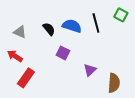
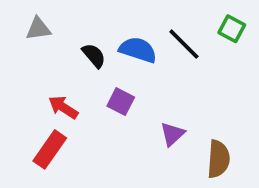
black line: (96, 23) -> (184, 44), turned -30
gray triangle: (20, 32) -> (38, 29), moved, turned -32
red arrow: (15, 56) -> (63, 107), moved

